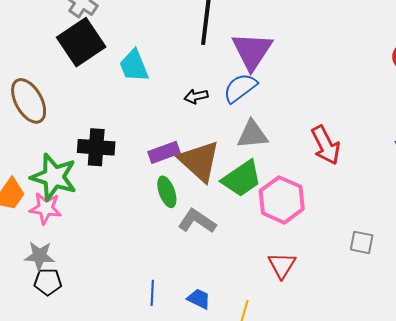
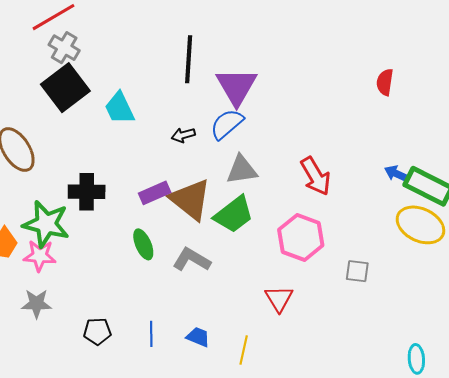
green ellipse: (167, 192) -> (143, 244), moved
pink hexagon: (282, 200) -> (301, 238), moved
black pentagon: (48, 282) -> (97, 331), moved

